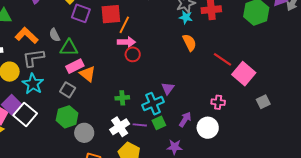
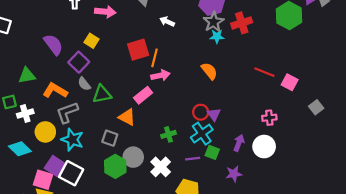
purple square: (81, 13) -> (79, 62), moved, turned 36
orange semicircle: (189, 43) -> (209, 71), moved
red circle: (133, 54) -> (201, 112), moved
pink rectangle: (75, 66) -> (143, 95), moved
pink square: (244, 74) -> (290, 82), size x0.7
green square: (159, 123) -> (212, 152), turned -32
white cross: (120, 127) -> (161, 167), moved
gray circle: (84, 133) -> (133, 157), moved

